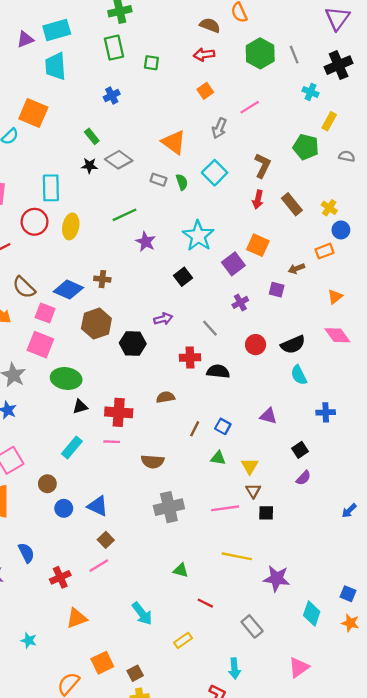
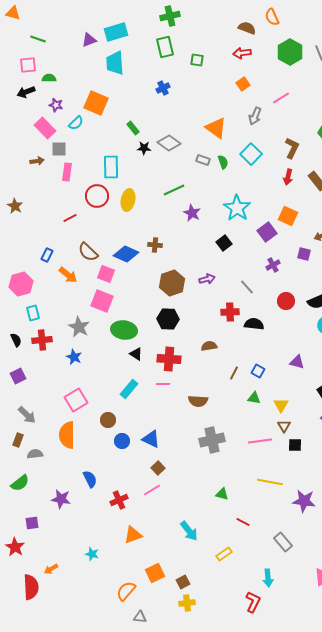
green rectangle: (92, 136) -> (133, 128), moved
brown hexagon: (96, 324) -> (172, 283), moved
black hexagon: (133, 343) -> (168, 319), moved
black triangle: (80, 407) -> (136, 354), turned 48

